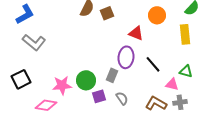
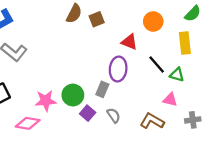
black line: (153, 64) -> (157, 64), moved
green triangle: (186, 71) -> (177, 75), moved
purple square: (99, 96) -> (88, 113), turned -32
gray cross: (180, 102) -> (193, 120), moved

